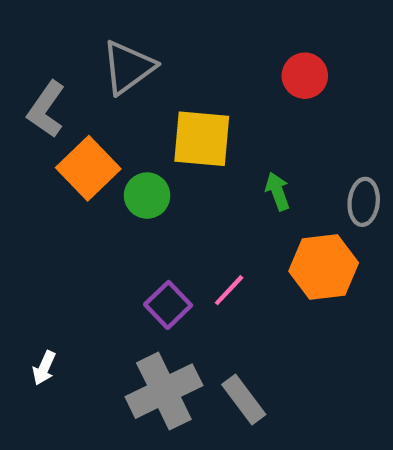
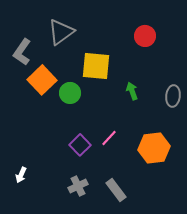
orange hexagon: (324, 267) -> (154, 148), moved
gray cross: (164, 391) -> (78, 186), size x0.6

